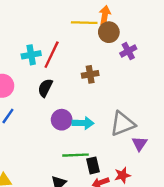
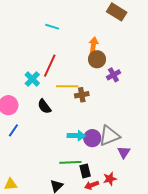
yellow line: (84, 23) -> (67, 86), moved
cyan cross: (31, 55) -> (32, 79), turned -35
red line: (52, 55) -> (50, 66), moved
black semicircle: (45, 88) -> (44, 106), turned -63
purple circle: (62, 120) -> (92, 138), moved

